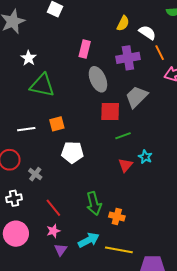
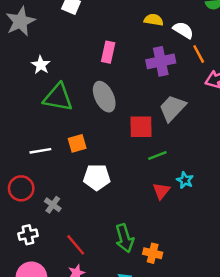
yellow semicircle: (123, 23) -> (154, 20), turned -105
gray ellipse: (98, 79) -> (104, 97), moved

